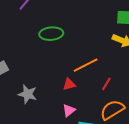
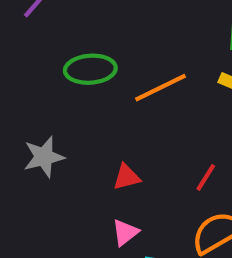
orange line: (86, 65) -> (161, 88), moved
gray star: (28, 94) -> (44, 157), moved, turned -30

